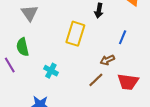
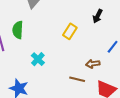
yellow rectangle: (75, 34) -> (70, 31), size x0.7
brown line: (96, 80) -> (77, 79), turned 42

